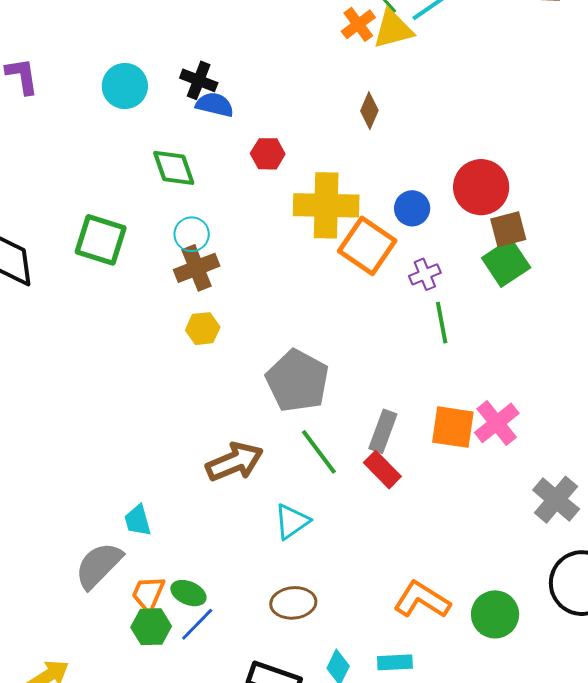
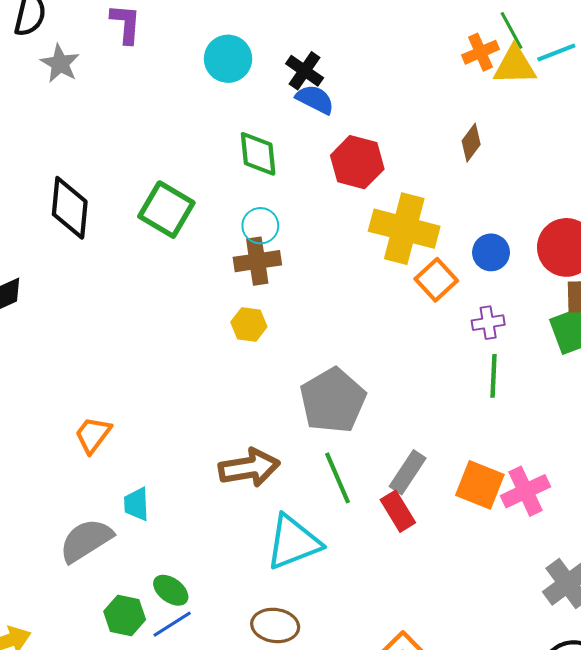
red hexagon: (268, 154) -> (357, 162), size x1.5
orange square: (367, 246) -> (436, 280), size x0.7
cyan triangle: (292, 522) -> (293, 542), size x1.5
orange trapezoid: (148, 594) -> (93, 435), moved

